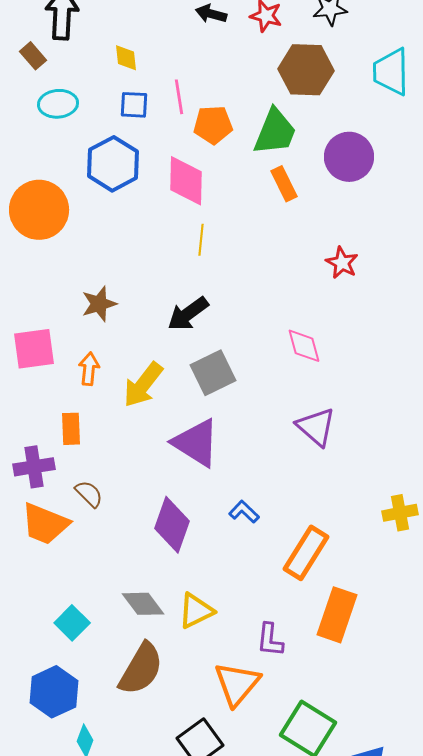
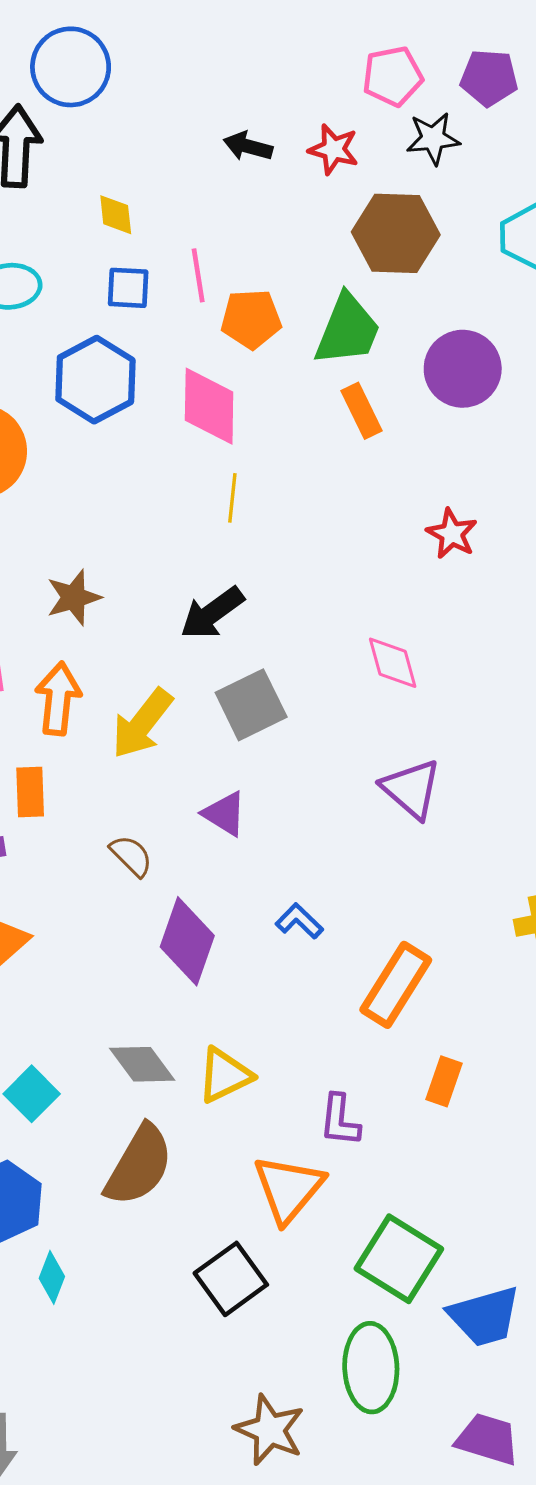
orange arrow: (89, 369) -> (58, 699), size x1.4
purple triangle: (196, 443) -> (225, 814), size x0.6
brown semicircle: (89, 494) -> (131, 856), moved
orange rectangle: (337, 615) -> (444, 1081), size x0.6

